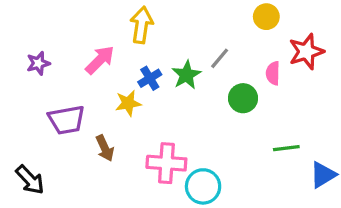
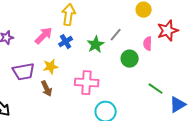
blue cross: (150, 78) -> (66, 42), moved
yellow star: (128, 103) -> (51, 67), moved
green line: (286, 148) -> (156, 89), turned 42
pink cross: (166, 163) -> (87, 83), moved

